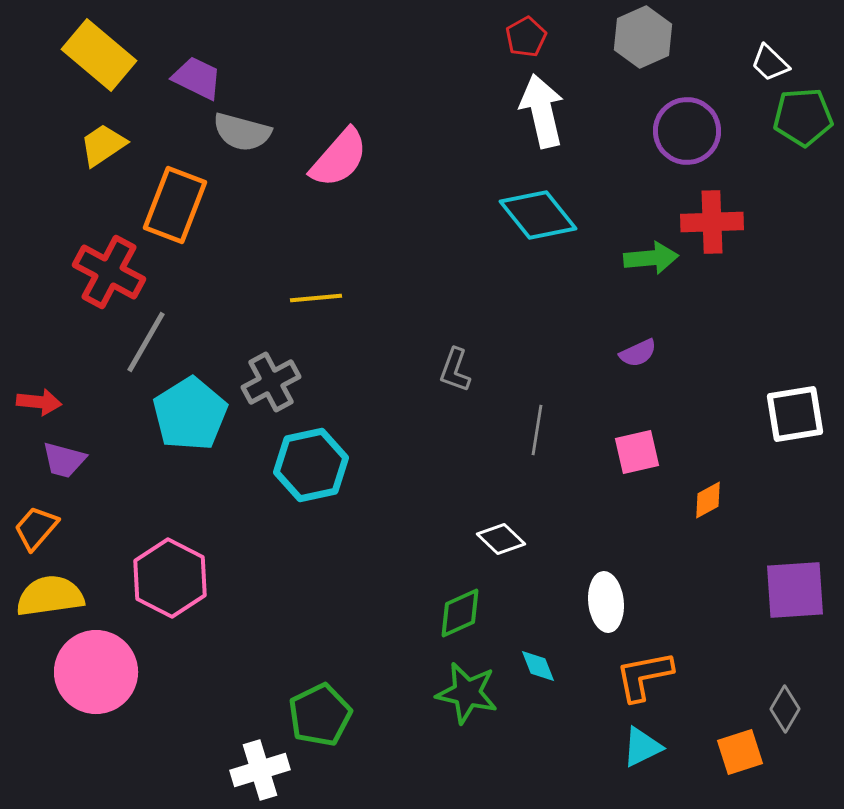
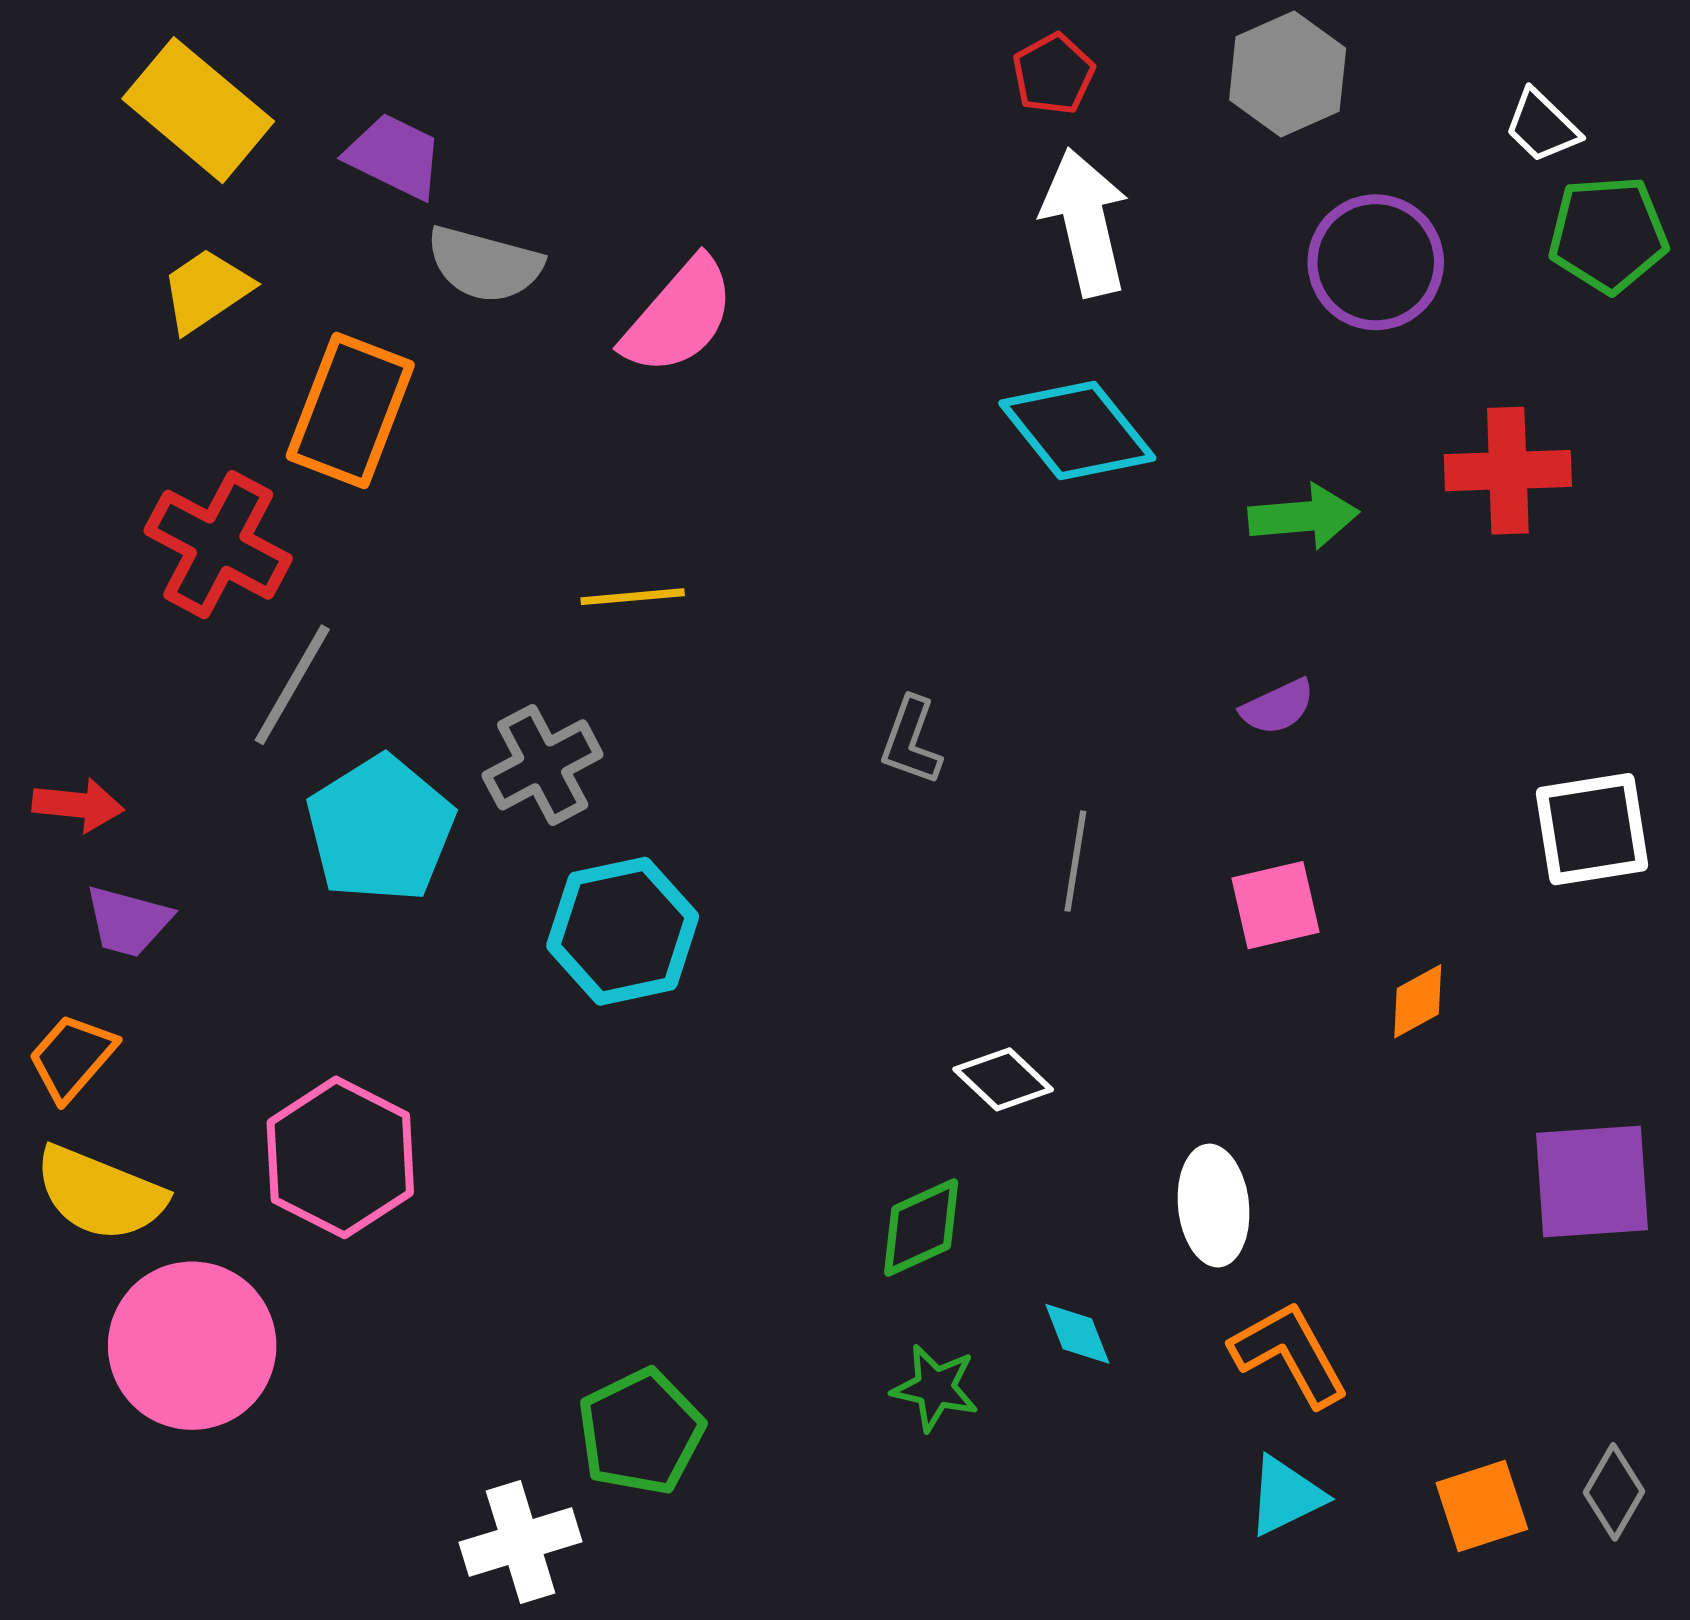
red cross: (712, 222) -> (1508, 471), moved
yellow semicircle: (50, 596) -> (100, 1194), turned -150
orange L-shape: (644, 676) -> (1290, 1354), turned 72
green star: (467, 693) -> (935, 1388), size x0.7
gray diamond: (785, 709) -> (1614, 1492), moved

